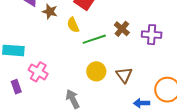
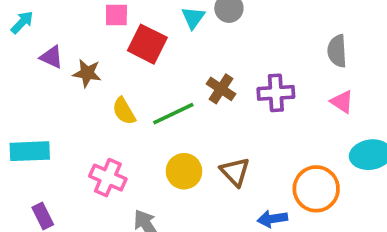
yellow semicircle: (73, 25) -> (124, 111), moved
pink cross: (38, 72) -> (108, 178), moved

